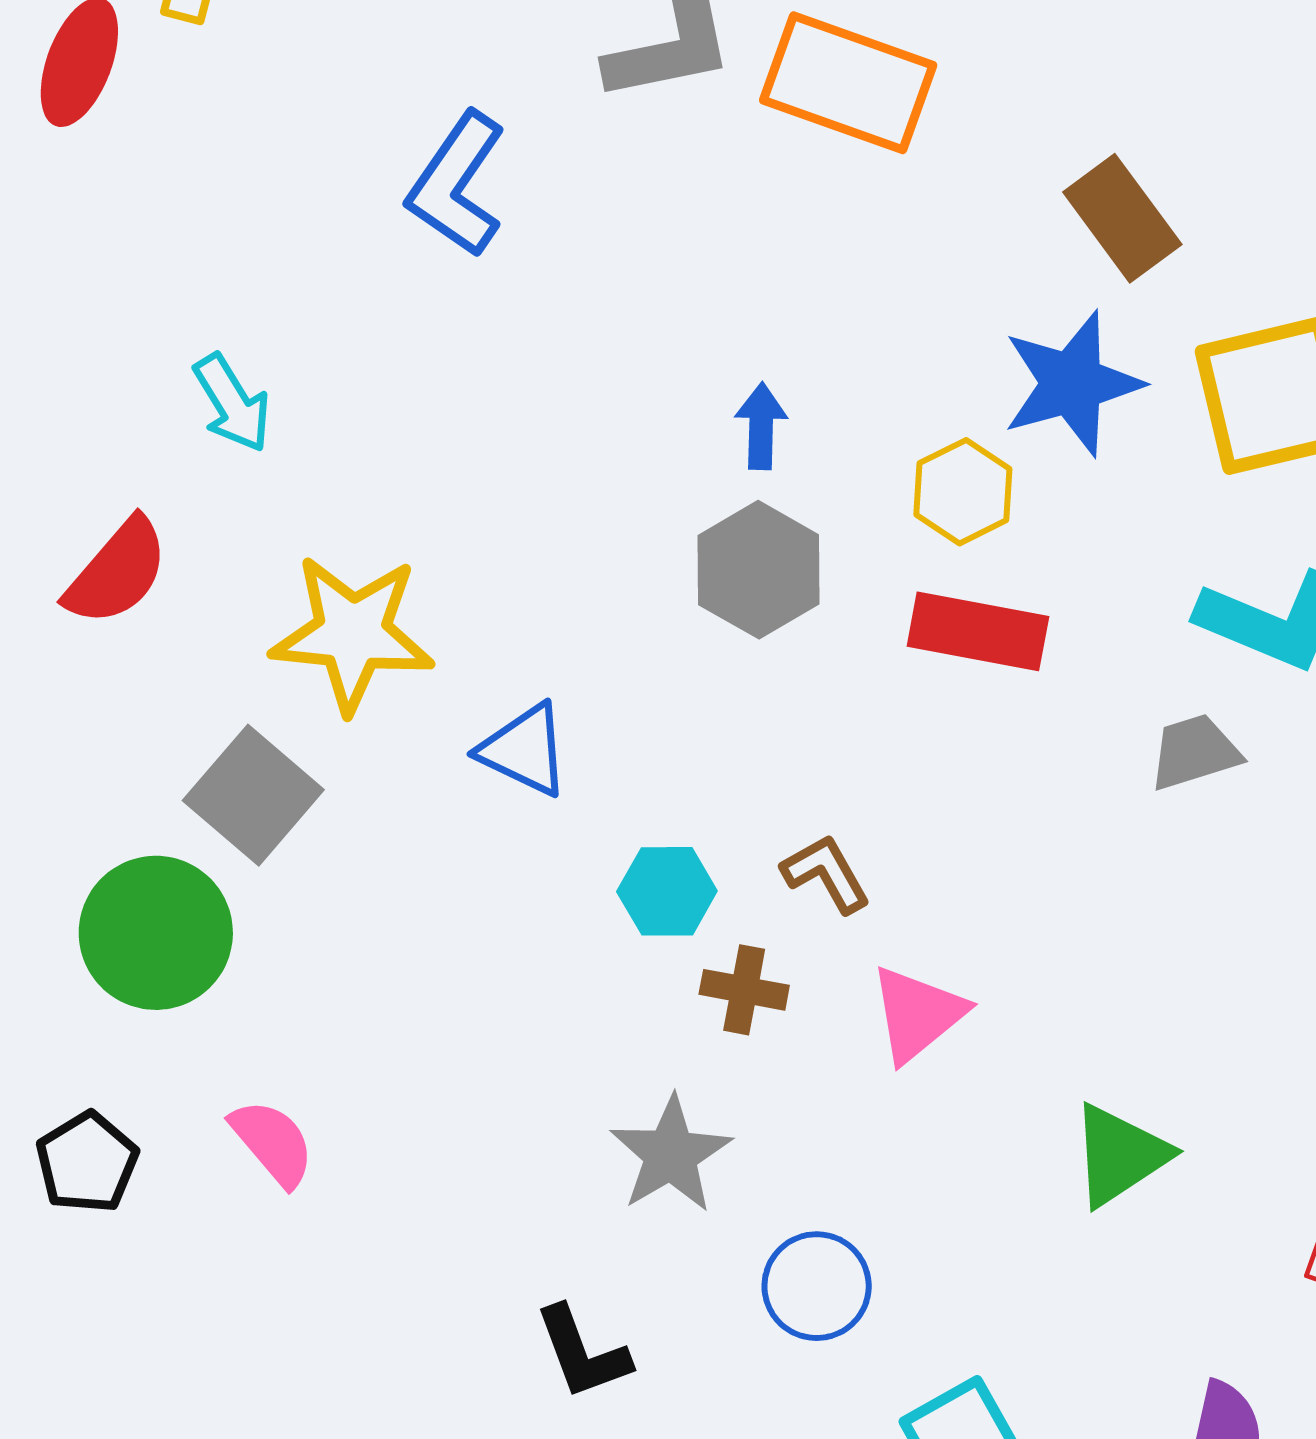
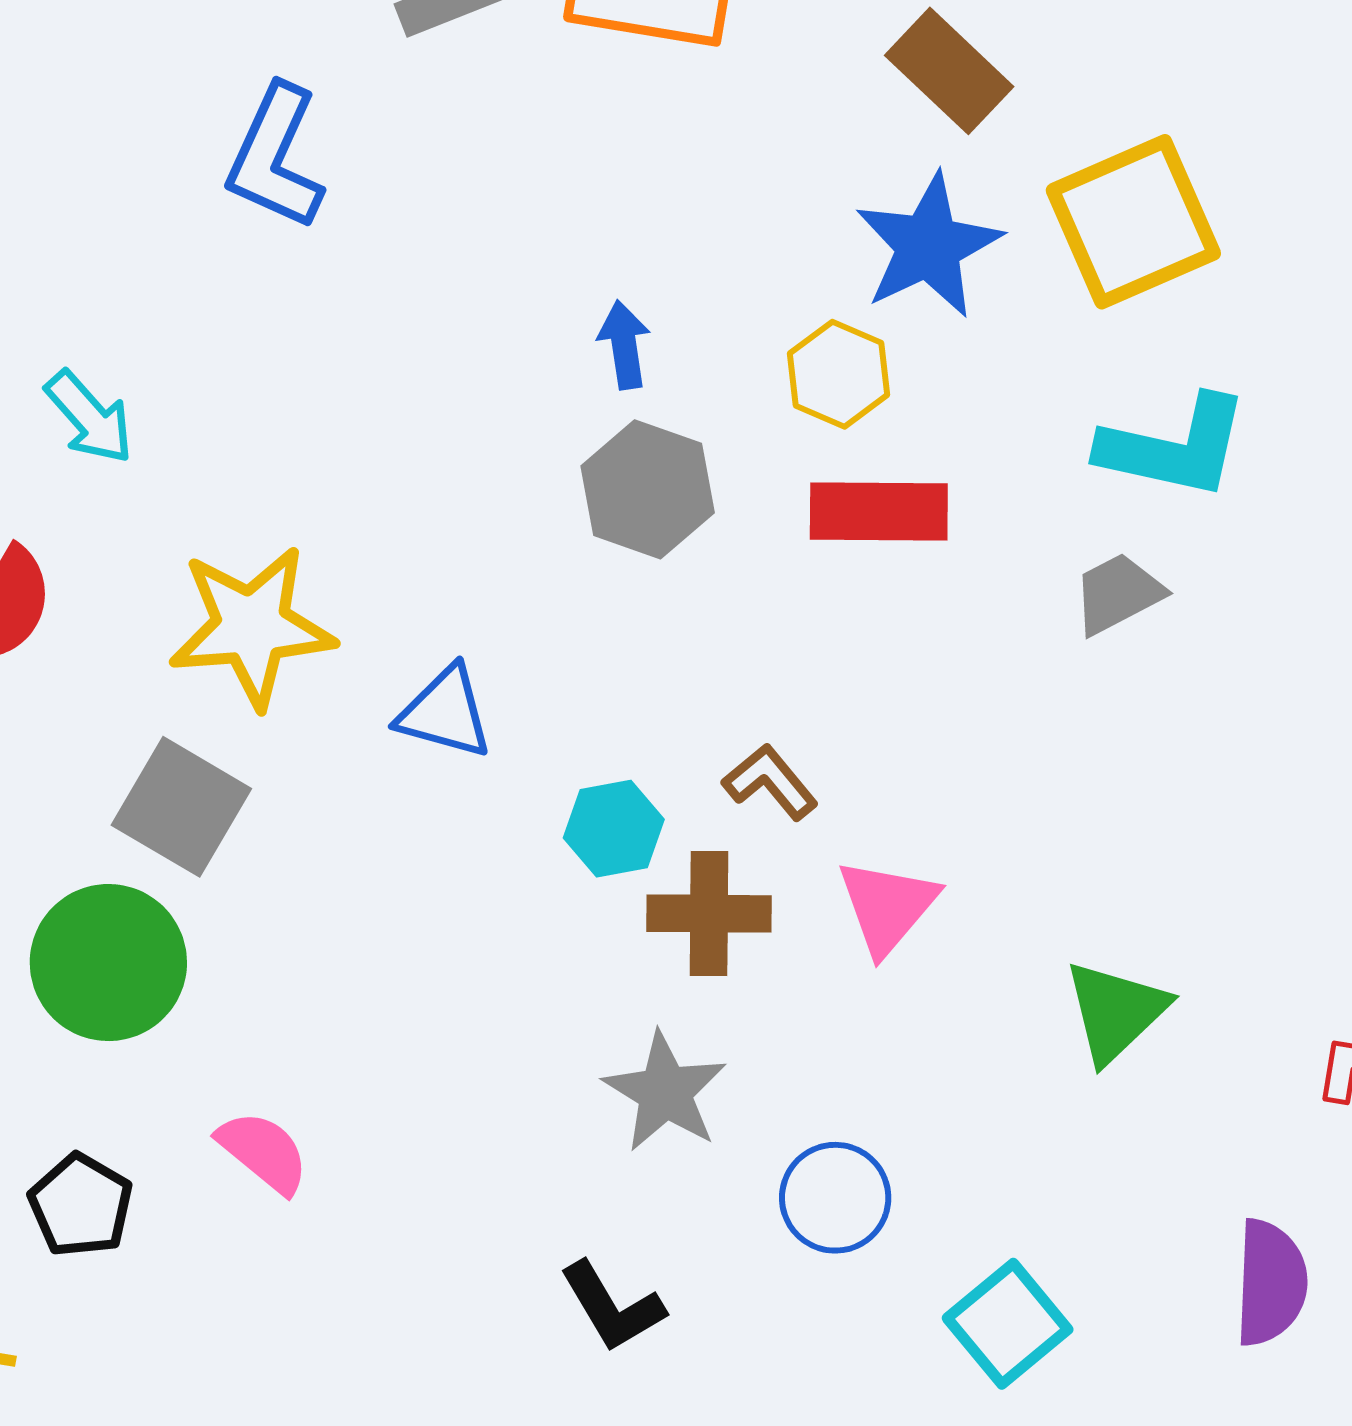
brown cross: (744, 990) -> (709, 914), size x1.4

